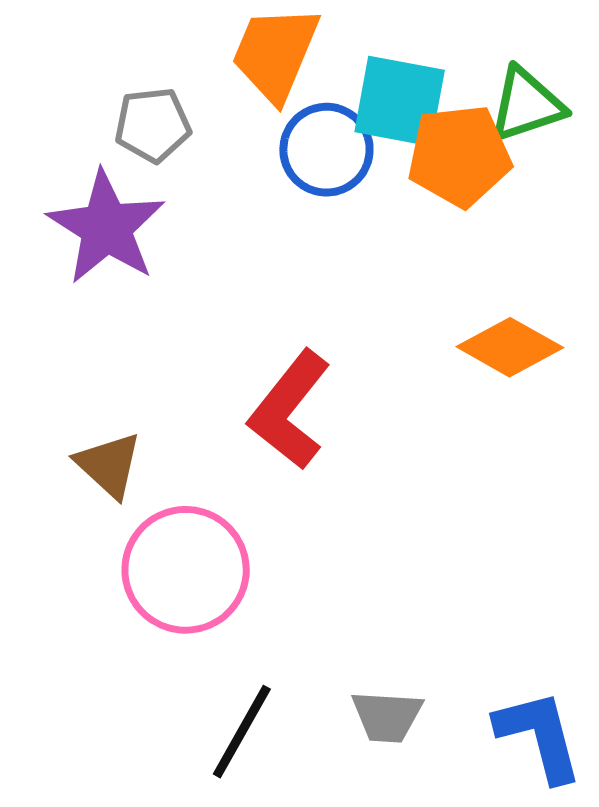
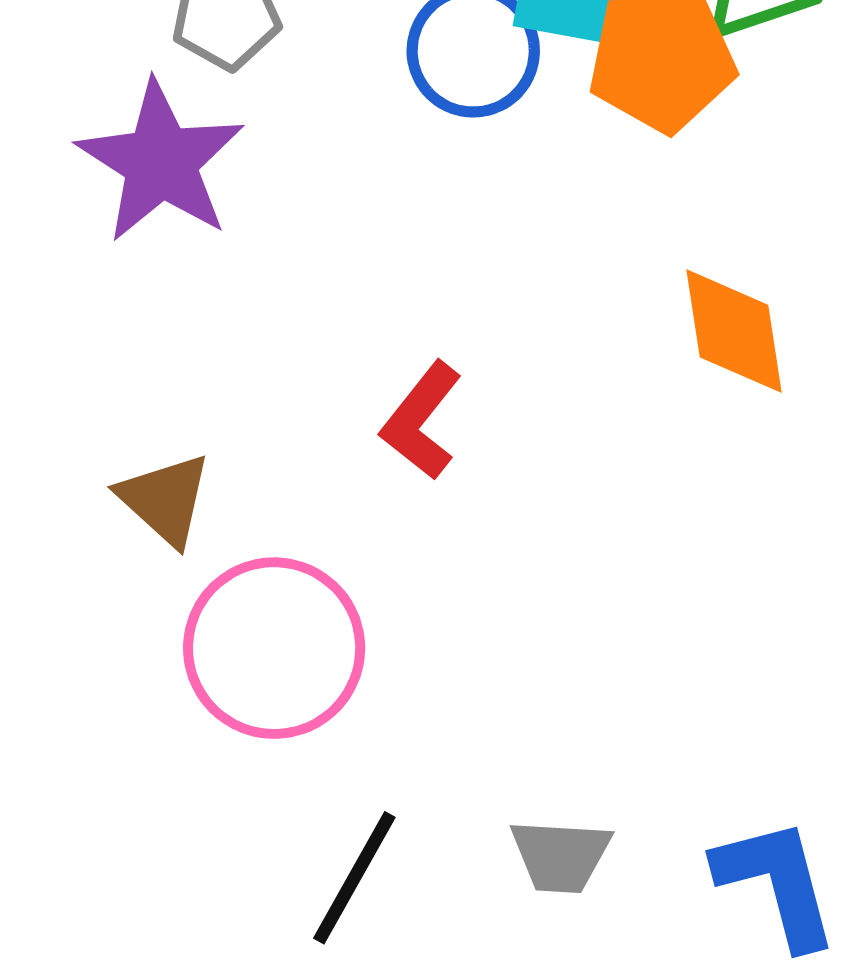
orange diamond: (510, 347) -> (734, 331), turned 52
red L-shape: (290, 410) -> (421, 421), size x0.7

